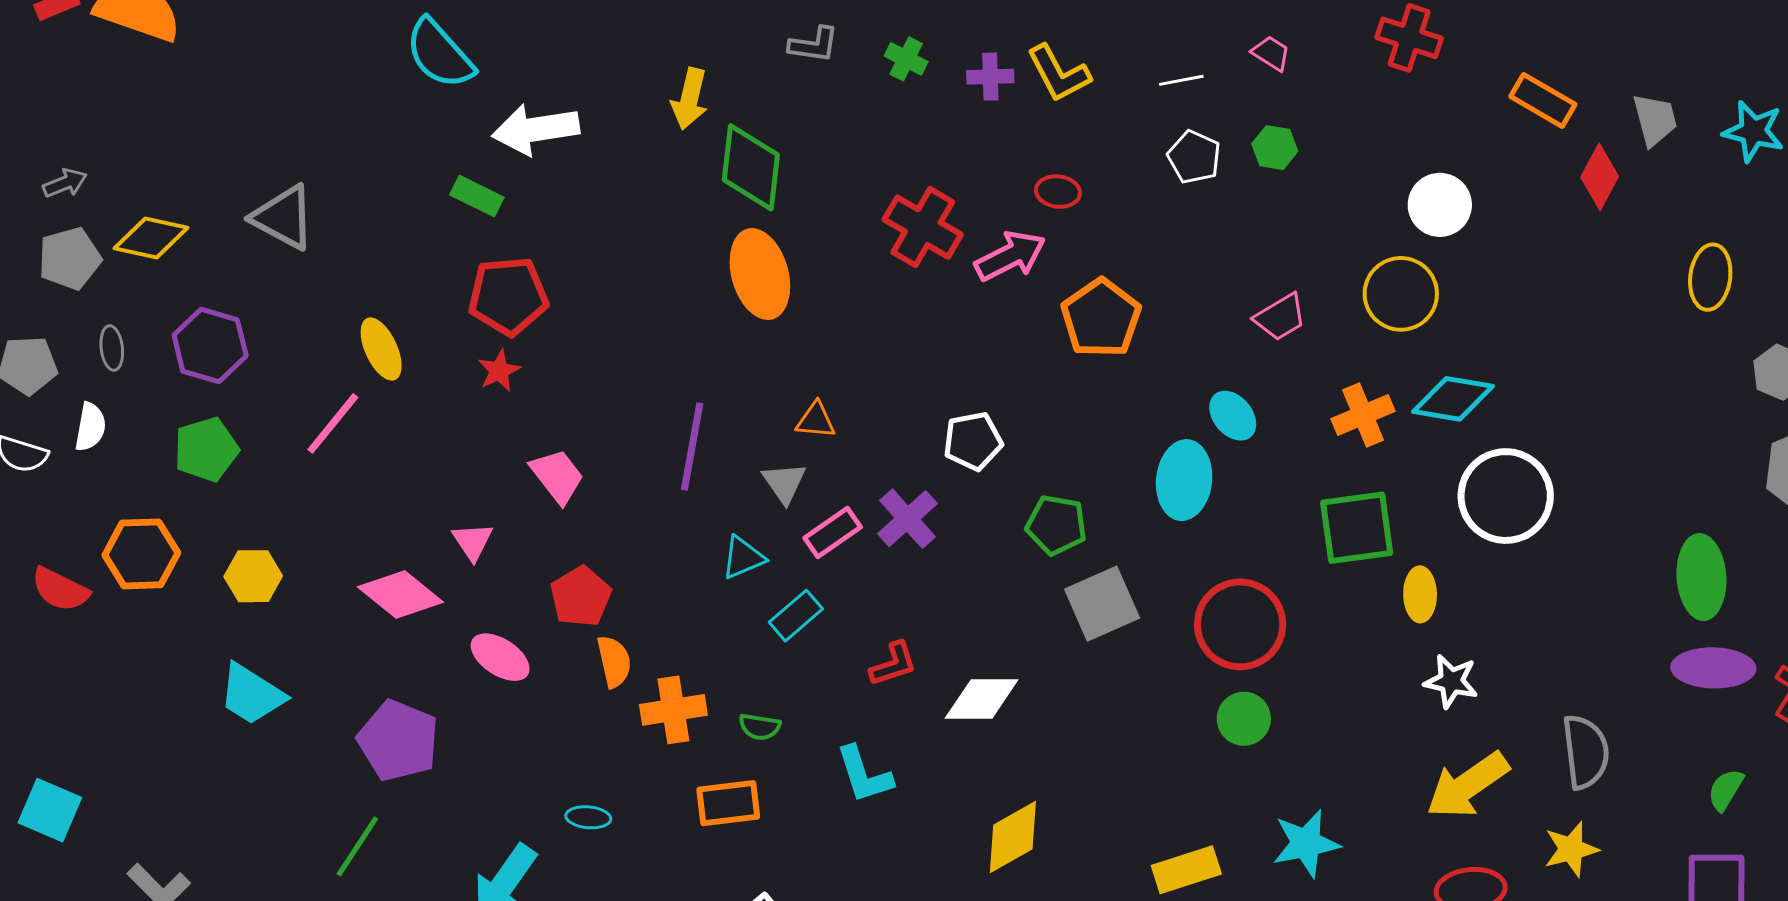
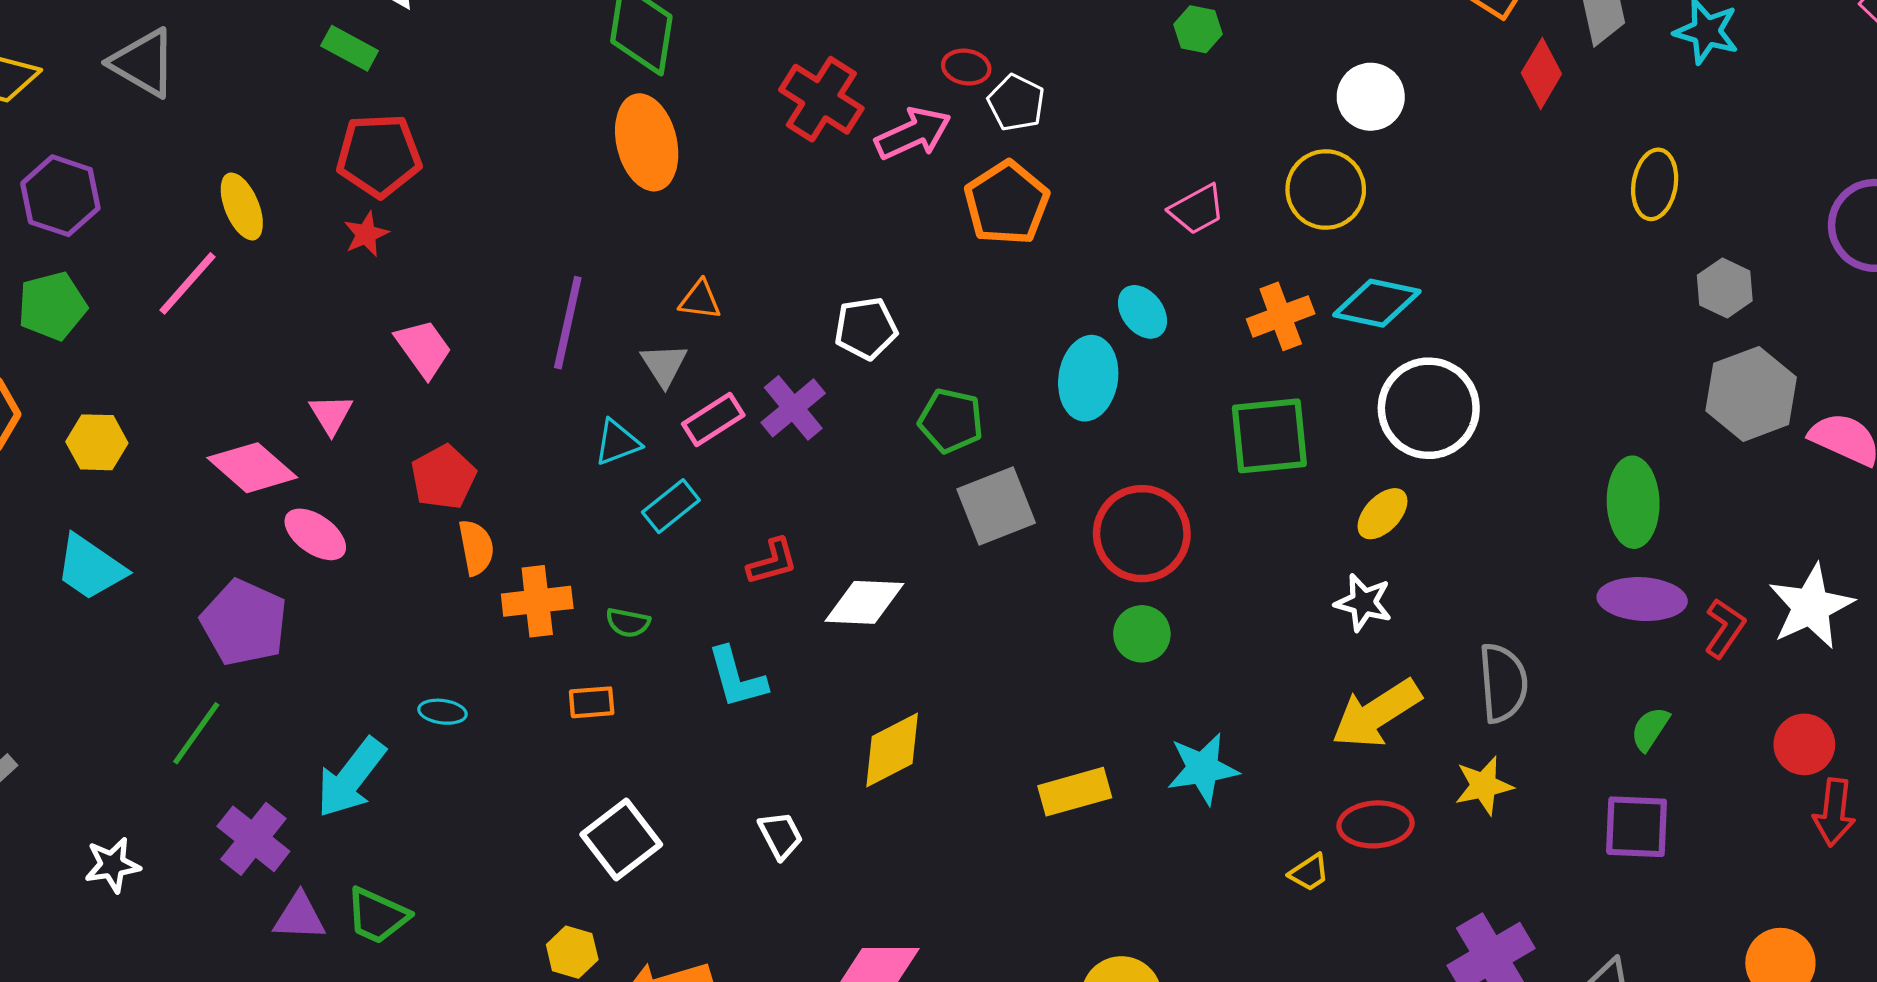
white pentagon: (1194, 157) -> (1016, 103), moved
yellow ellipse: (1420, 594) -> (1383, 514), moved, turned 42
pink ellipse: (500, 657) -> (315, 534), moved
orange rectangle: (728, 803) -> (592, 702), size x0.7

